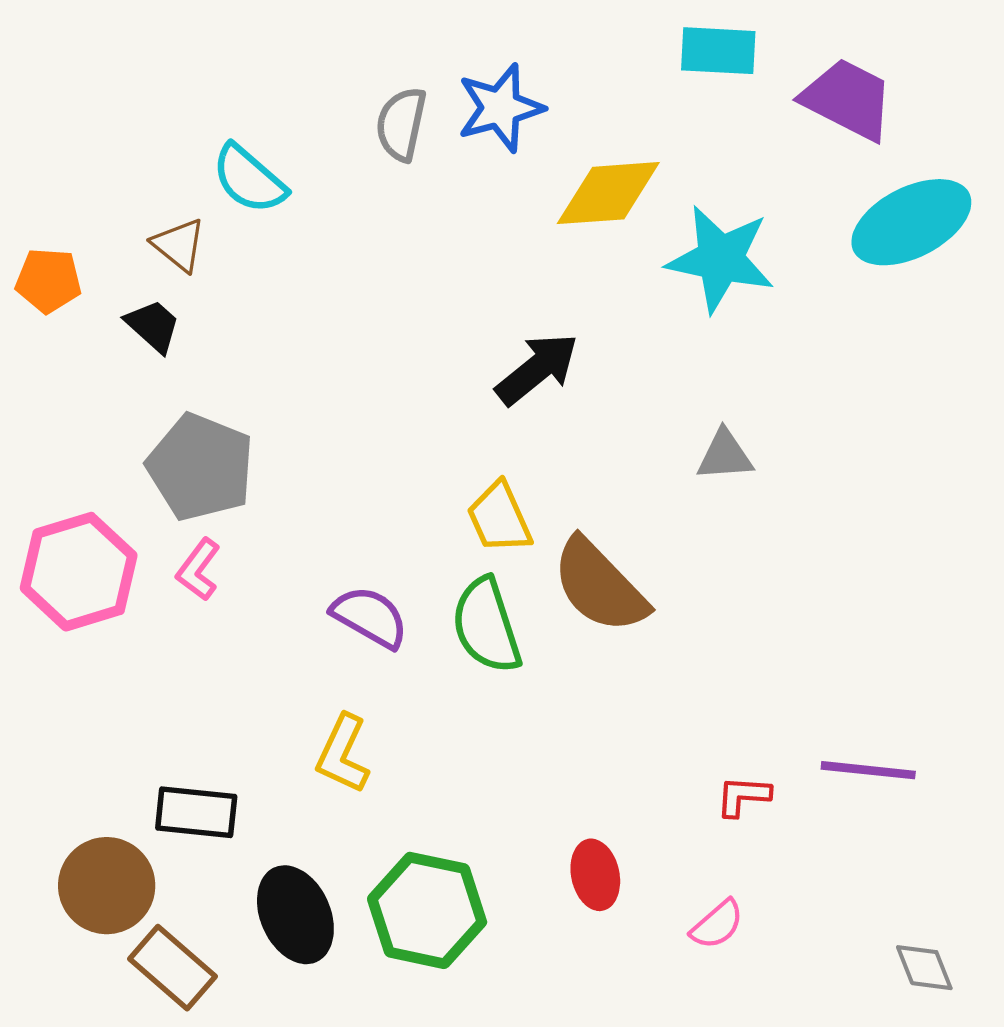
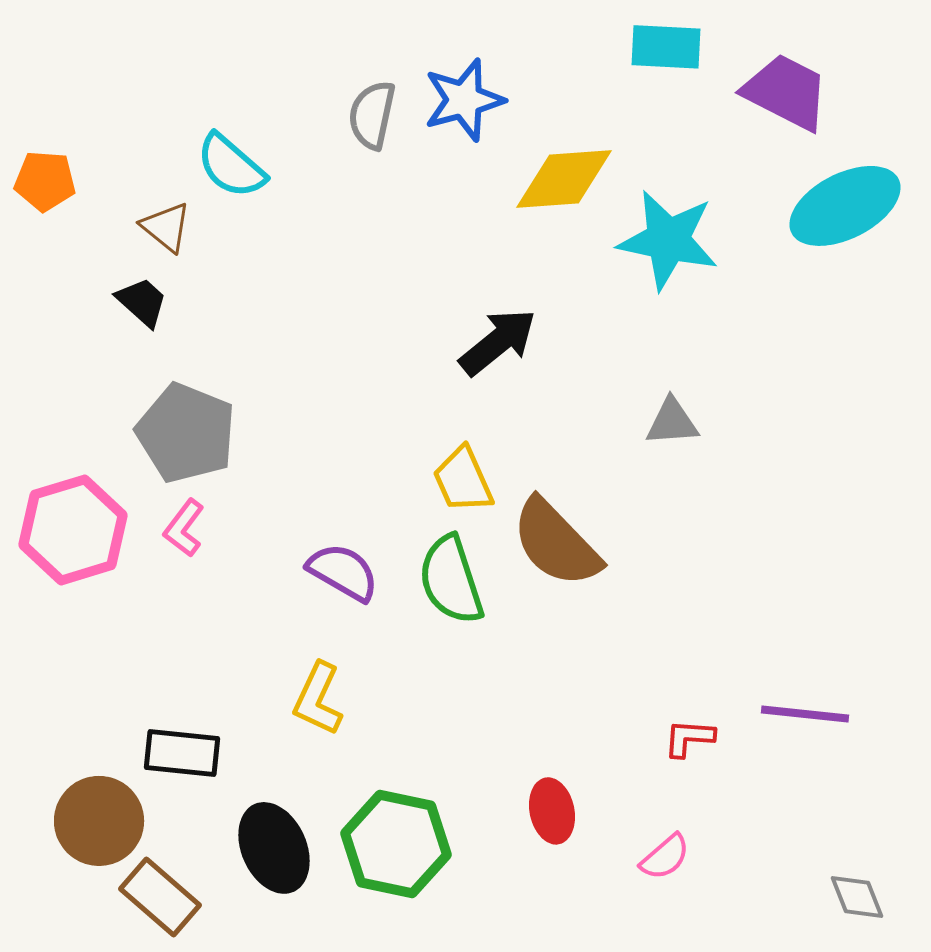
orange pentagon: (48, 280) -> (45, 181), moved

